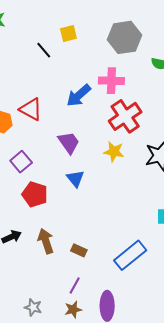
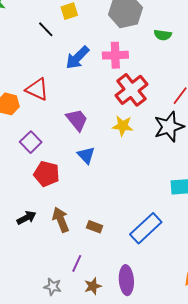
blue arrow: (79, 95) -> (77, 58), moved
purple line: (75, 286) -> (77, 263), moved

